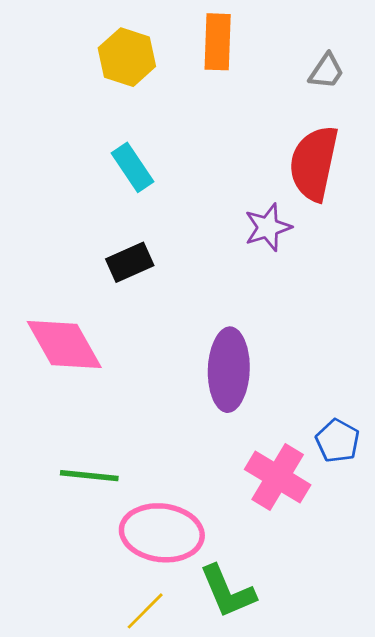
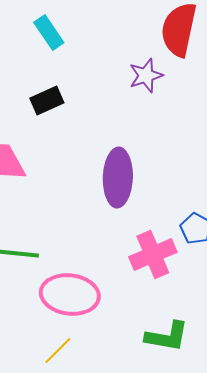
pink cross: (278, 477) -> (153, 255), turned 36
green L-shape: (227, 591) -> (167, 337), moved, turned -57

